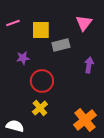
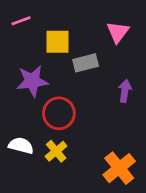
pink line: (13, 23) -> (21, 21), moved
purple star: (23, 58) -> (32, 81), size x1.6
white semicircle: (15, 126) -> (21, 146), moved

